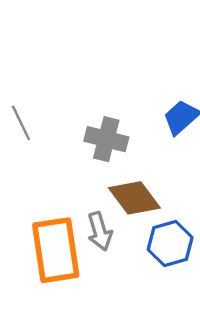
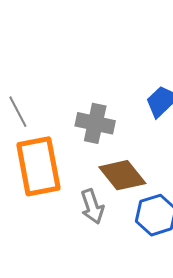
orange rectangle: (56, 250) -> (38, 166), moved

